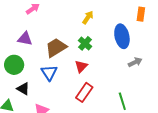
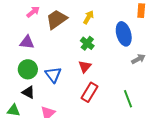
brown trapezoid: (56, 48) -> (57, 19), moved
green circle: (14, 65) -> (28, 69), moved

